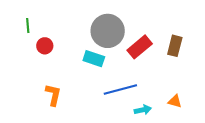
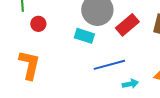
orange L-shape: (53, 95) -> (29, 65), moved, size x1.4

